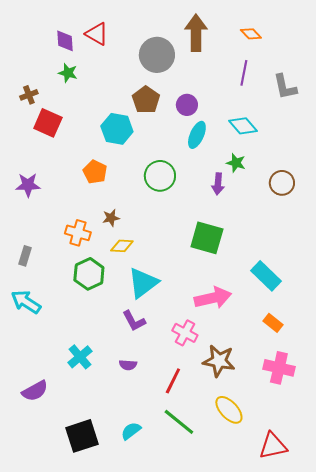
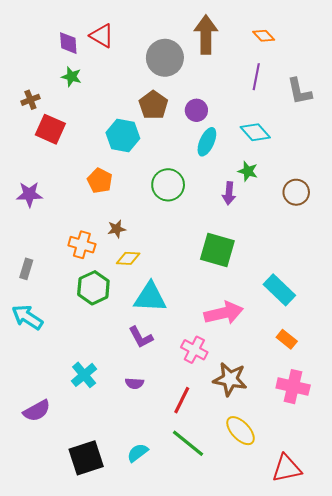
cyan triangle: (143, 283) -> (150, 297), turned 40

